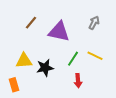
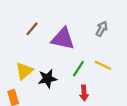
yellow triangle: (24, 61) -> (24, 71), turned -36

